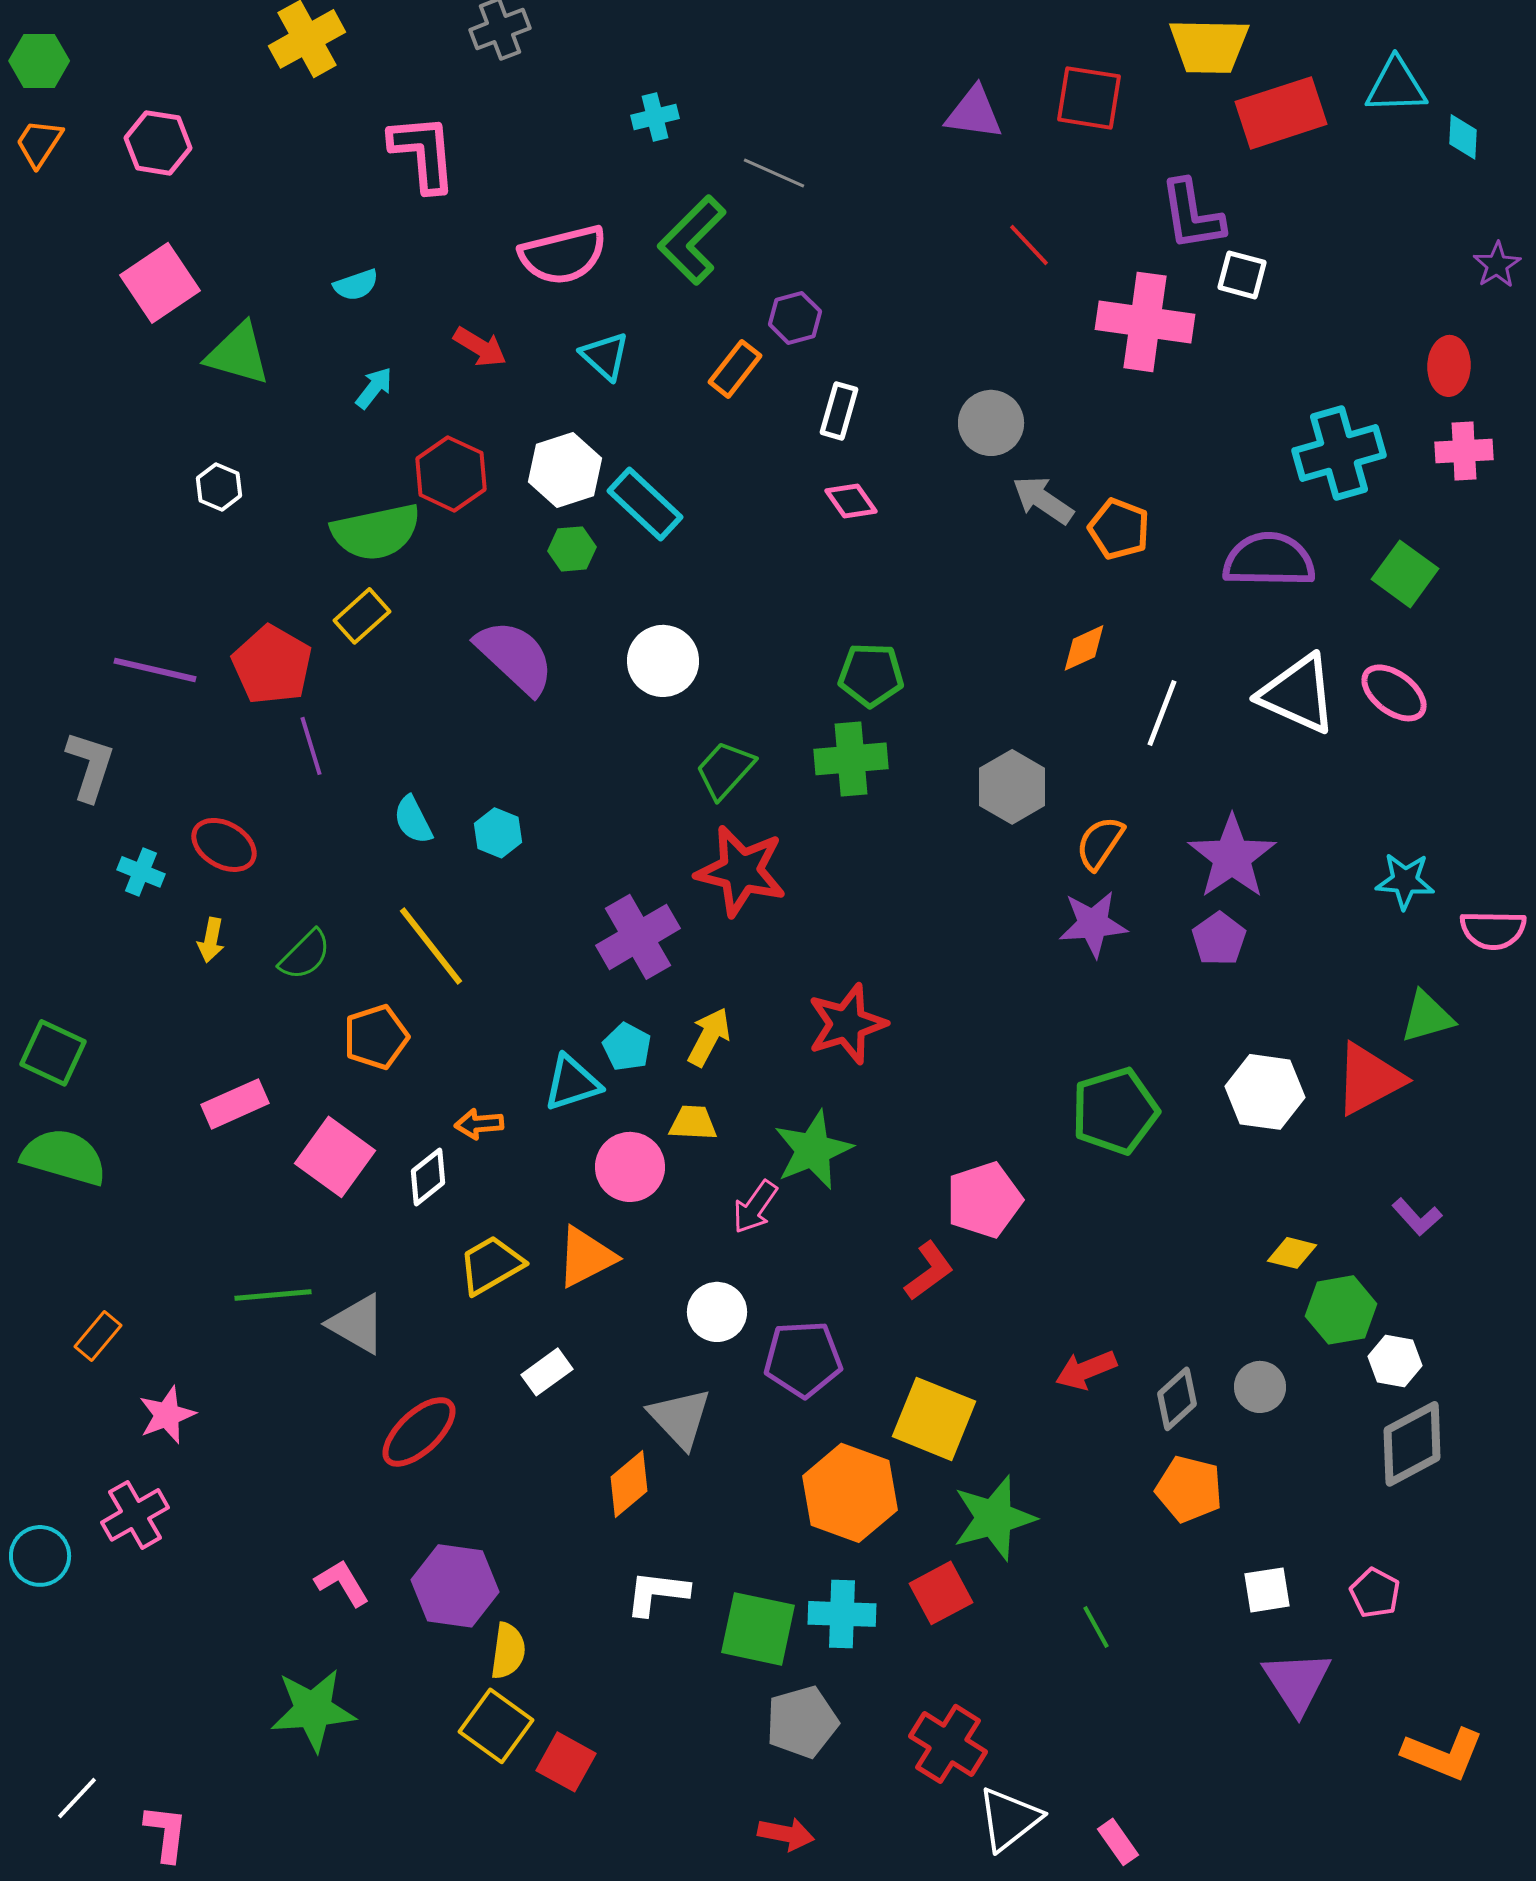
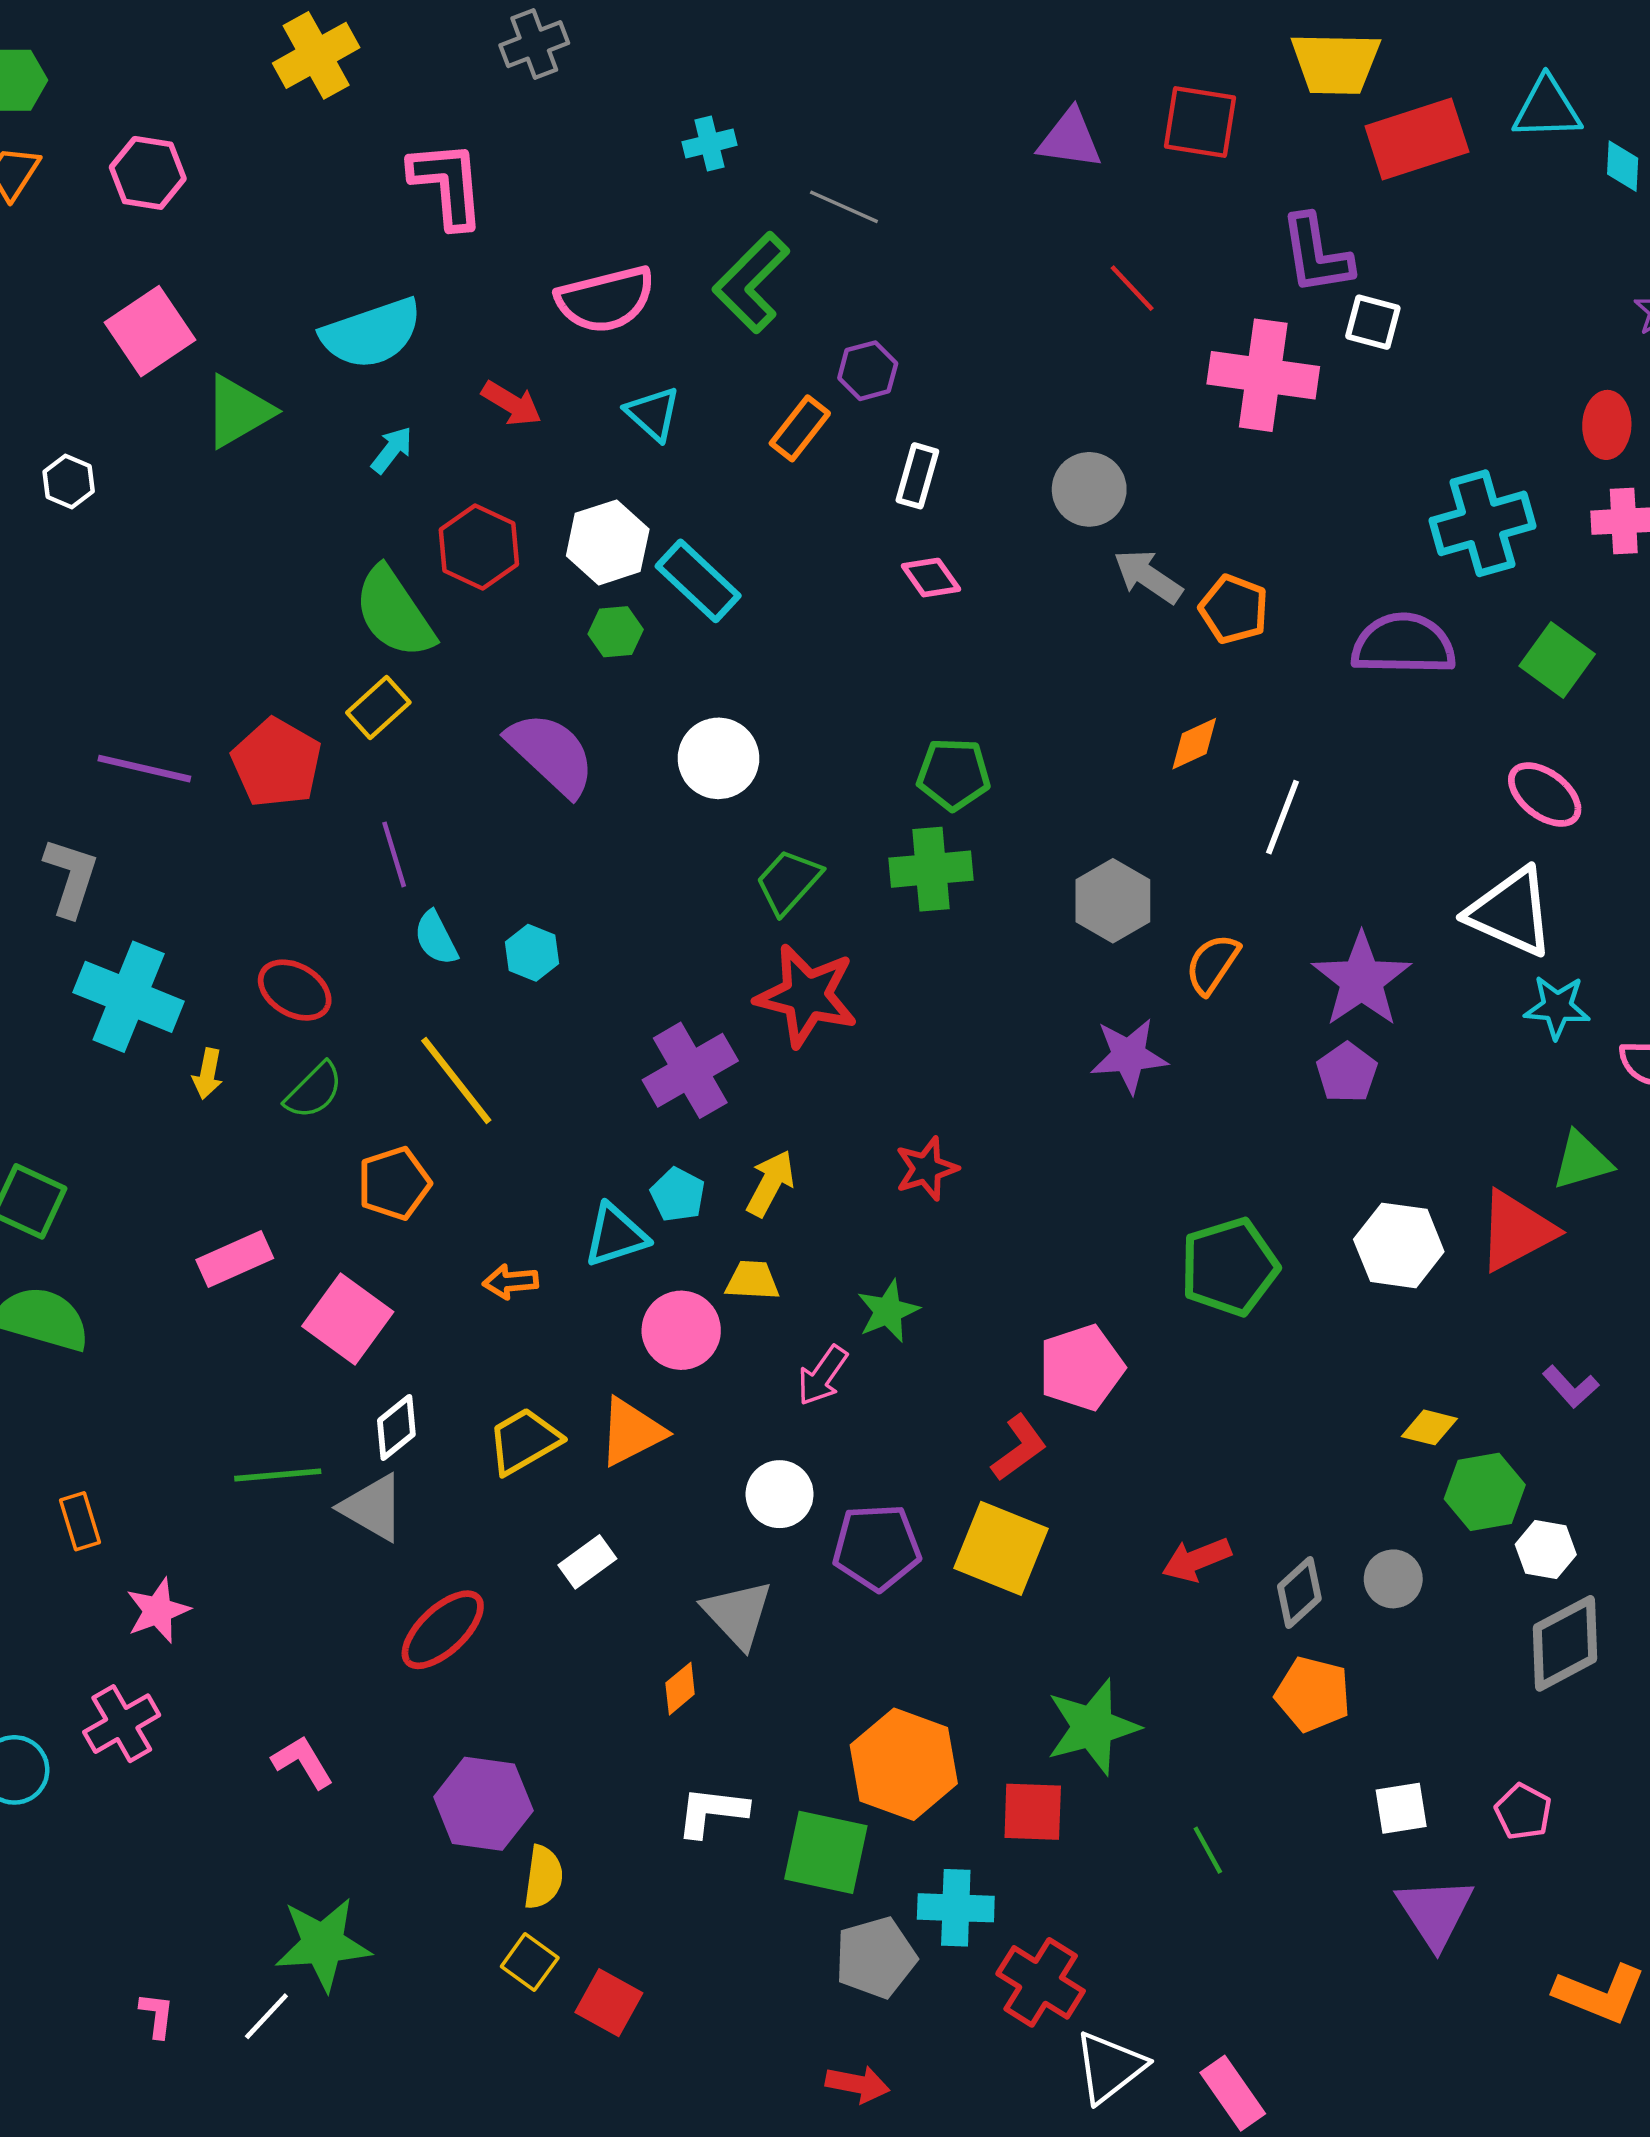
cyan semicircle: (356, 285) -> (372, 333), size x2.0
green triangle: (238, 354) -> (238, 411), turned -46
white hexagon: (219, 487) -> (69, 481), moved
green semicircle: (376, 532) -> (394, 613), turned 68
white triangle: (1298, 694) -> (1511, 912), moved
purple line: (311, 746) -> (394, 854), moved
red ellipse: (224, 845) -> (295, 990), moved
cyan cross: (141, 872) -> (129, 997), size x2.0
purple star: (1093, 924) -> (1129, 1056), moved
red star: (847, 1024) -> (926, 1169), size x0.7
green star: (813, 1150) -> (888, 1311), size x0.7
white diamond: (428, 1177) -> (396, 1427), moved
orange rectangle: (98, 1336) -> (80, 1521), turned -57
yellow square: (934, 1419) -> (1001, 1548), moved
orange diamond: (629, 1484) -> (680, 1689), size x0.7
orange hexagon: (850, 1493) -> (904, 1764), moved
pink L-shape: (342, 1583) -> (303, 1762), moved
red square: (941, 1593) -> (1033, 1812), turned 30
cyan cross: (842, 1614) -> (956, 1908), moved
yellow square: (496, 1726) -> (530, 1962), size x0.7
white line: (77, 1798) -> (266, 2016), moved
pink L-shape: (166, 1833) -> (157, 2015), moved, size x0.7
pink rectangle: (1118, 1842) -> (1233, 2093), size x1.4

